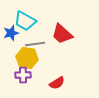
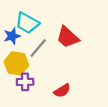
gray line: (35, 44) -> (38, 48), turned -42
yellow hexagon: (27, 58) -> (16, 63), moved

